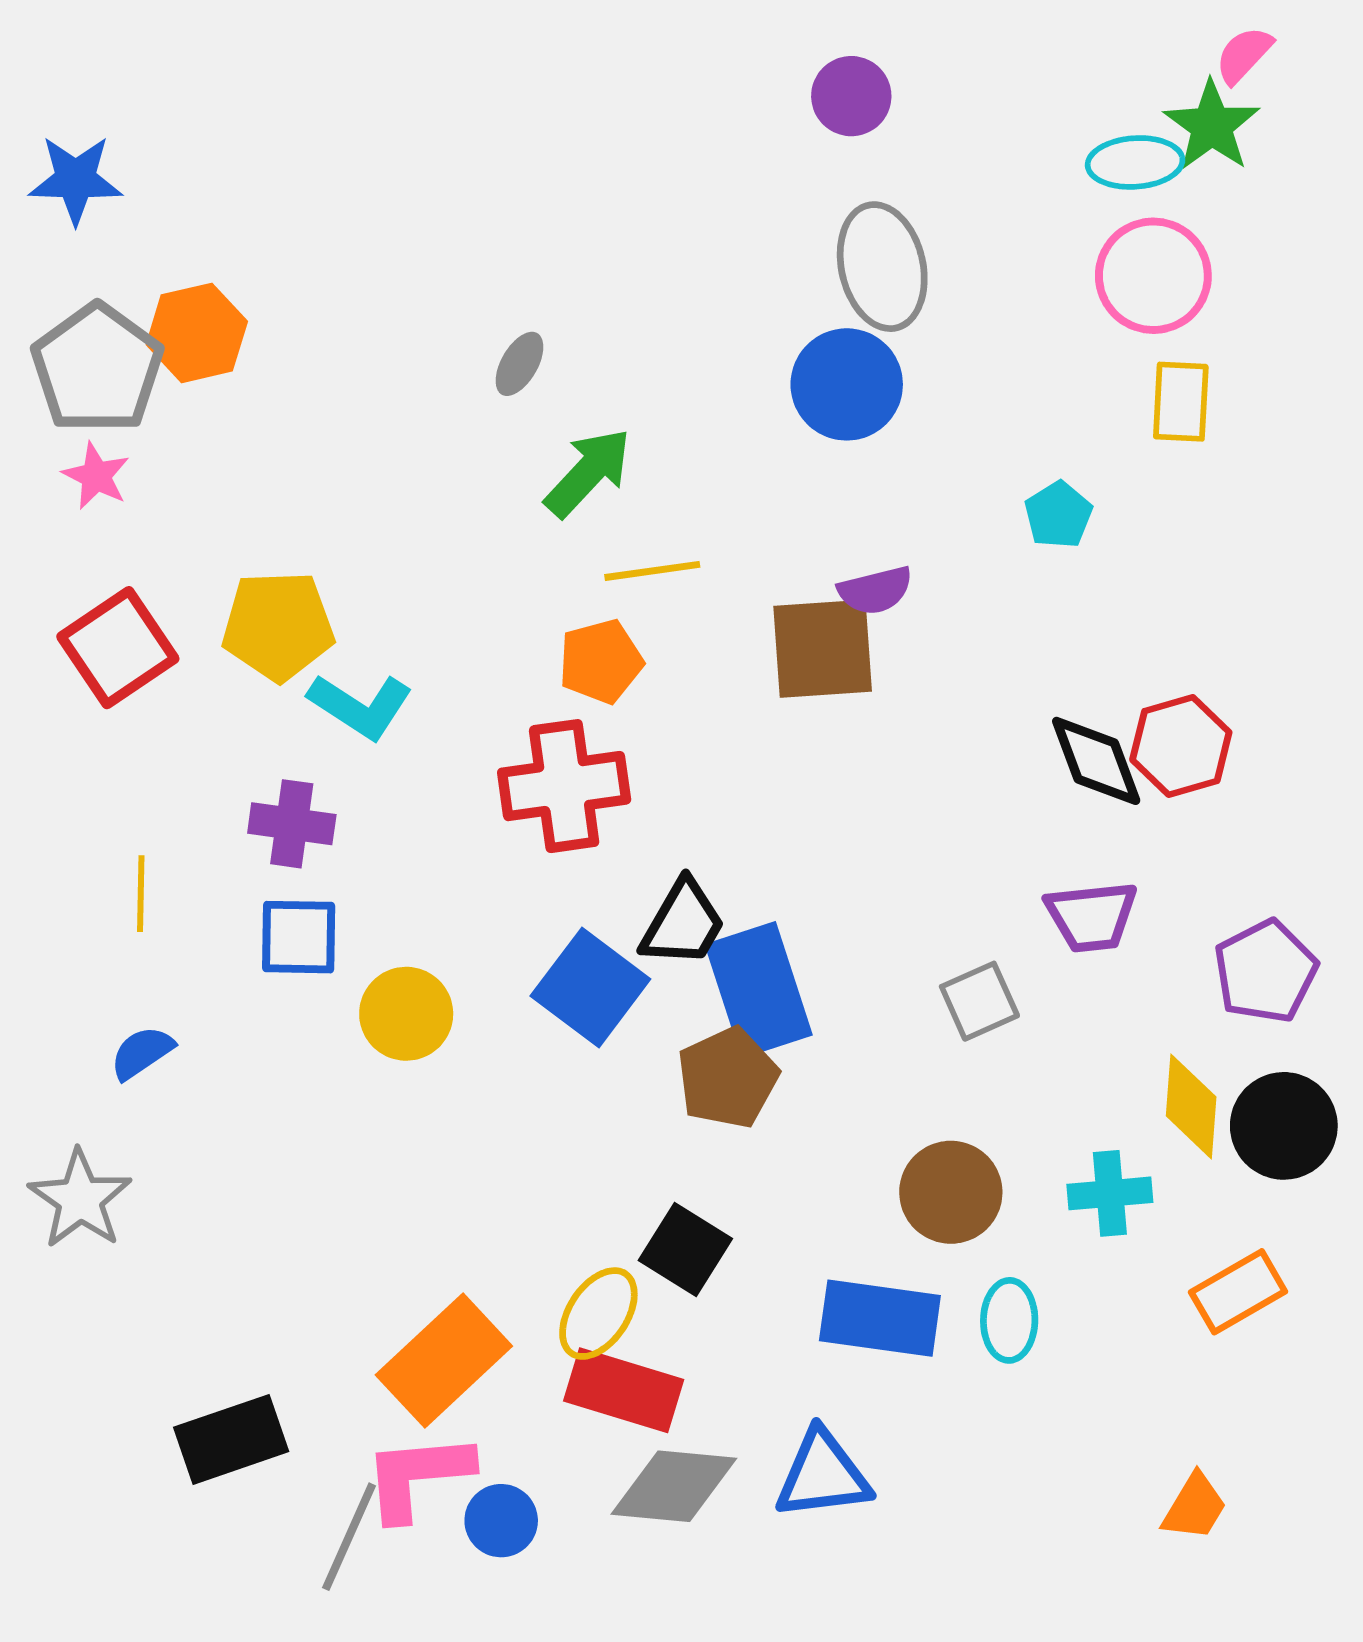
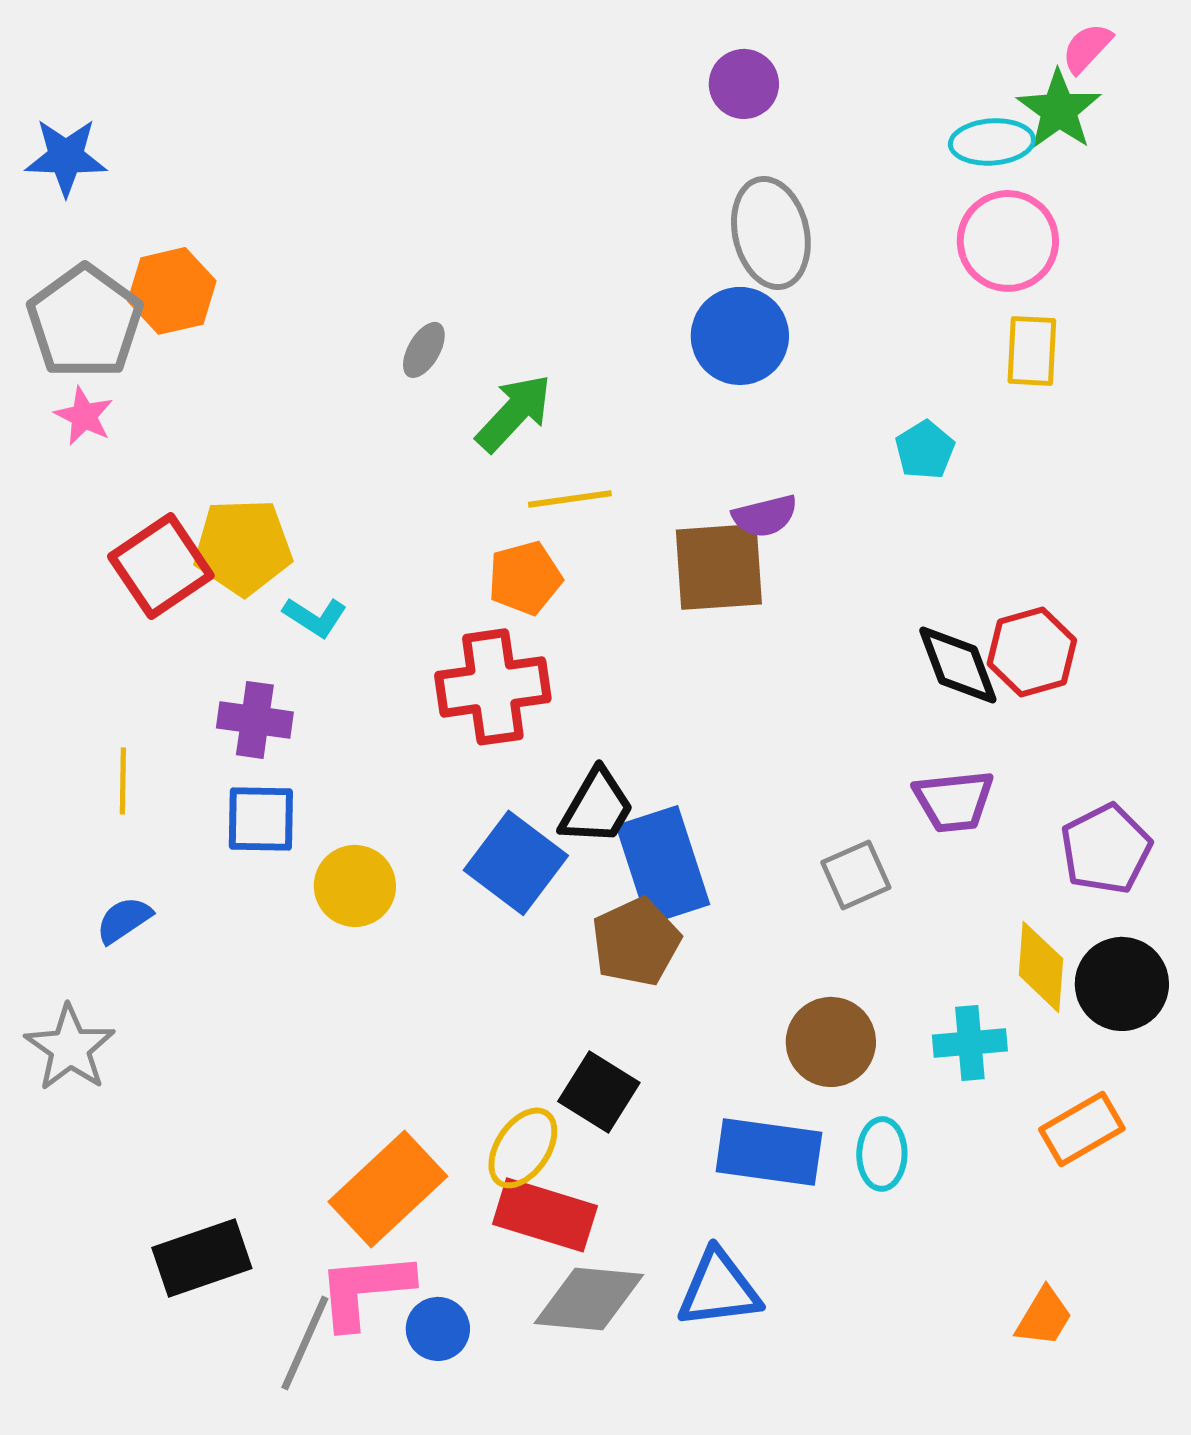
gray ellipse: (519, 364) -> (424, 350), moved
red square: (118, 648) -> (161, 566), moved
cyan L-shape: (360, 706) -> (315, 617), size x0.7

